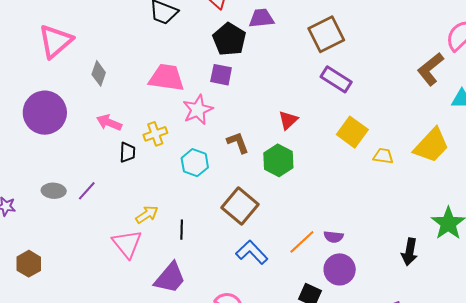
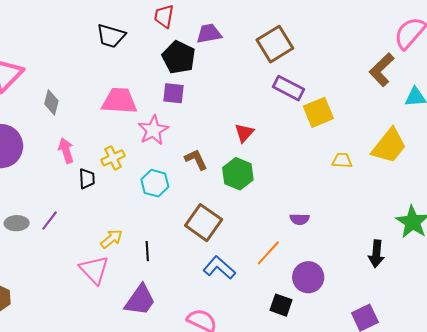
pink arrow: (109, 123) -> (66, 151), turned 55
yellow square: (352, 132) -> (318, 112), moved, turned 36
purple semicircle: (334, 237) -> (300, 219), moved

